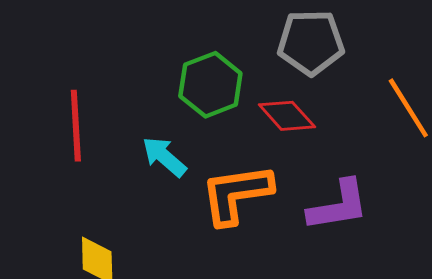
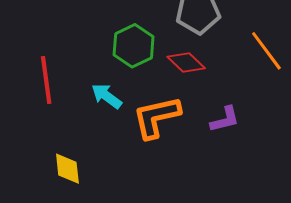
purple L-shape: (338, 206) -> (225, 119), size x0.7

